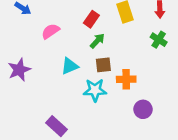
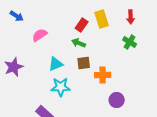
red rectangle: (91, 19) -> (82, 25), moved
green arrow: (97, 41) -> (79, 43), turned -112
cyan star: (95, 90) -> (61, 87), moved

